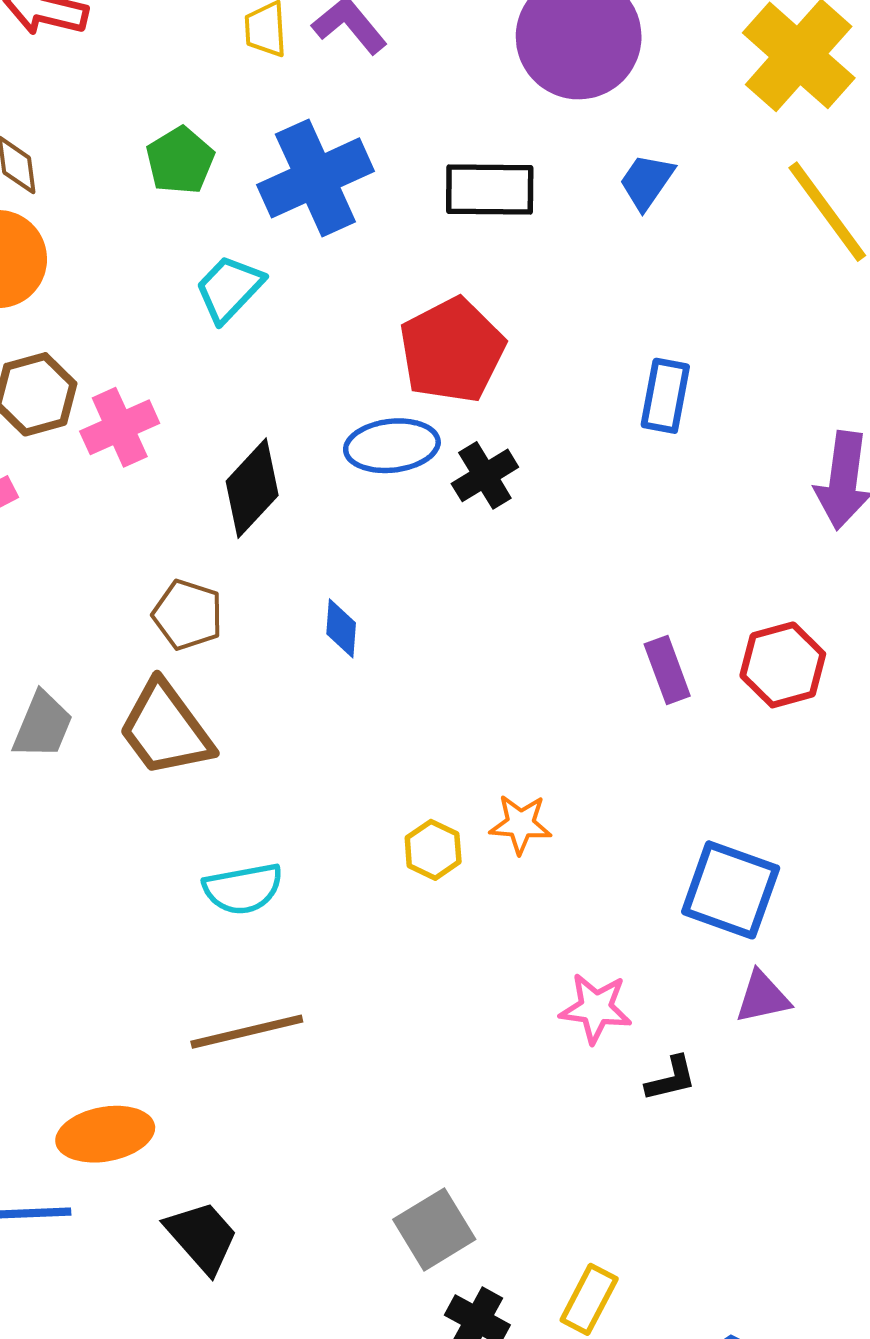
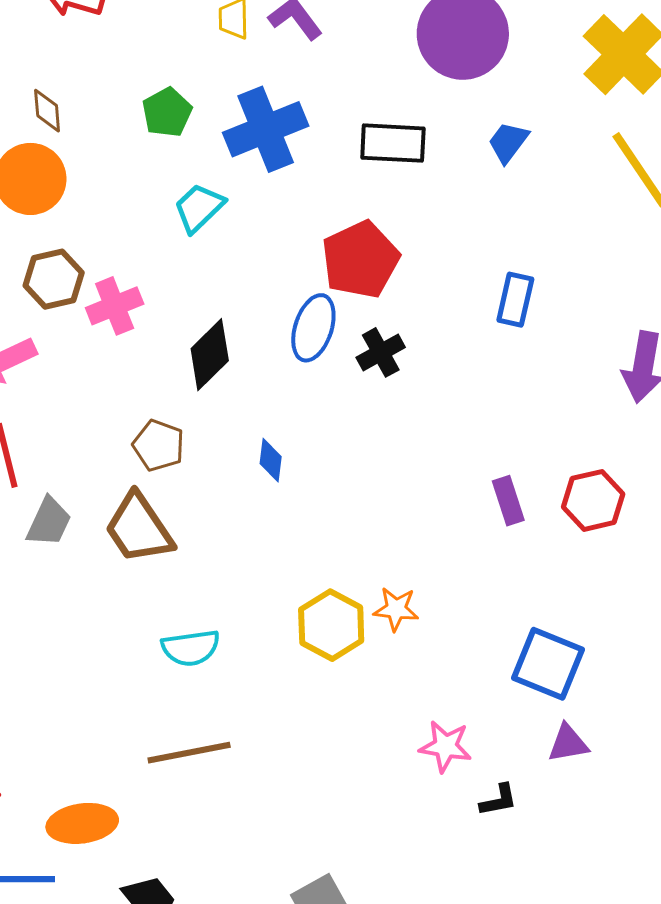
blue ellipse: (392, 446) -> (313, 328), turned -68
yellow hexagon: (433, 850) -> (331, 625), size x1.6

